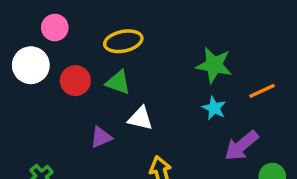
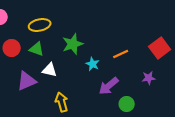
green star: (214, 65) -> (73, 44), moved, turned -30
purple triangle: (101, 137) -> (27, 81), size x1.5

